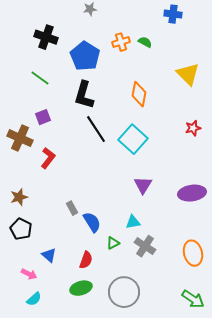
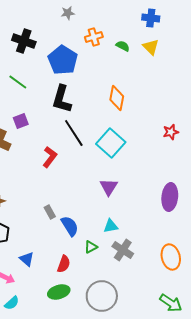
orange cross: (121, 42) -> (94, 37), moved
yellow triangle: (188, 74) -> (151, 47), moved, size x0.7
red L-shape: (48, 158) -> (50, 157), moved
purple triangle: (143, 185) -> (109, 187), moved
purple ellipse: (192, 193) -> (170, 197), turned -76

